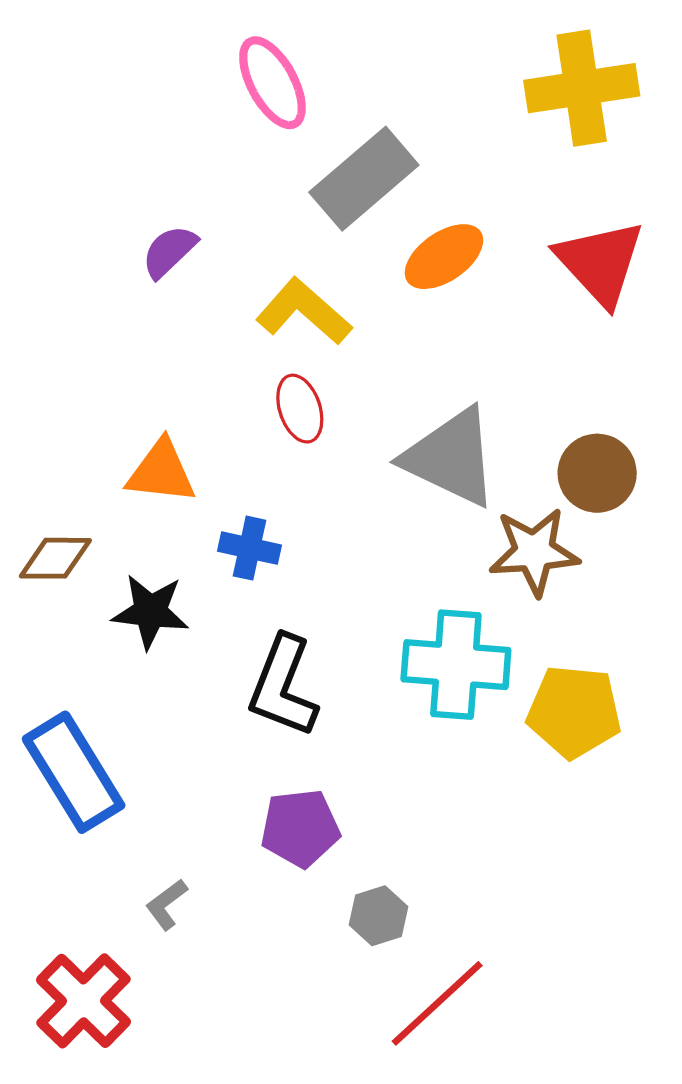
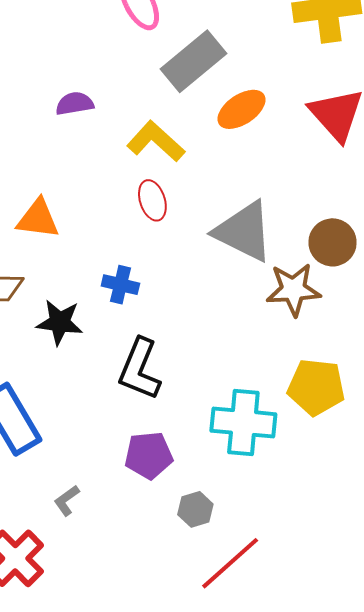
purple semicircle: (169, 251) -> (75, 104), turned 33
orange triangle: (161, 472) -> (38, 219), moved
cyan cross: (456, 665) -> (243, 422), moved

